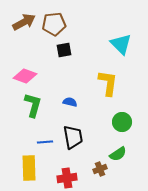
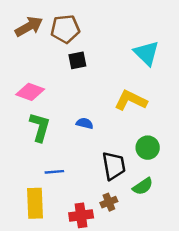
yellow L-shape: (108, 83) -> (131, 100), turned -72
black trapezoid: (73, 137) -> (114, 166), moved
brown cross: (100, 169) -> (109, 202), moved

